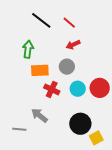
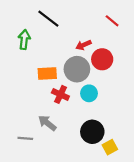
red line: (69, 23) -> (112, 21), moved
green arrow: (28, 49) -> (24, 39), moved
gray circle: (67, 67) -> (77, 69), size x1.5
red circle: (100, 88) -> (102, 59), moved

